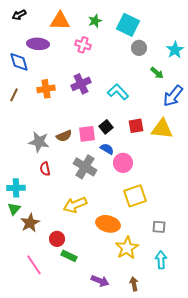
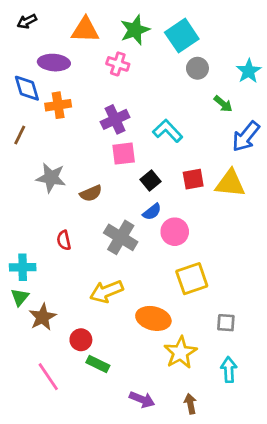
green star: (95, 21) -> (135, 30), size x1.5
cyan square: (128, 25) -> (182, 36), turned 30
orange cross: (46, 89) -> (58, 105), moved
pink square: (87, 134) -> (124, 154), moved
gray star: (39, 142) -> (51, 178), moved
blue semicircle: (107, 149) -> (152, 212), turned 112

